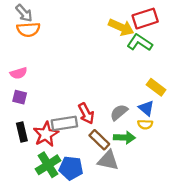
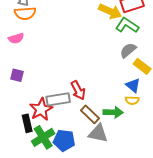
pink semicircle: (19, 73) -> (16, 38), moved
gray semicircle: (119, 112) -> (128, 50), moved
black rectangle: (22, 132) -> (27, 123), moved

